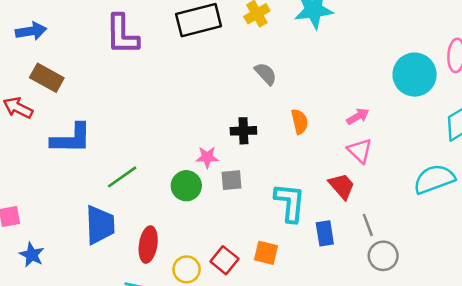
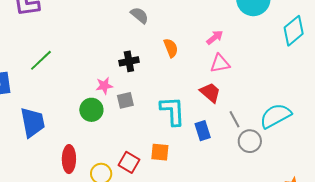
pink triangle: (360, 151) -> (220, 63), turned -45
green line: (122, 177) -> (41, 60), moved
cyan semicircle: (434, 179) -> (276, 116), moved
blue trapezoid: (100, 225) -> (33, 122), moved

